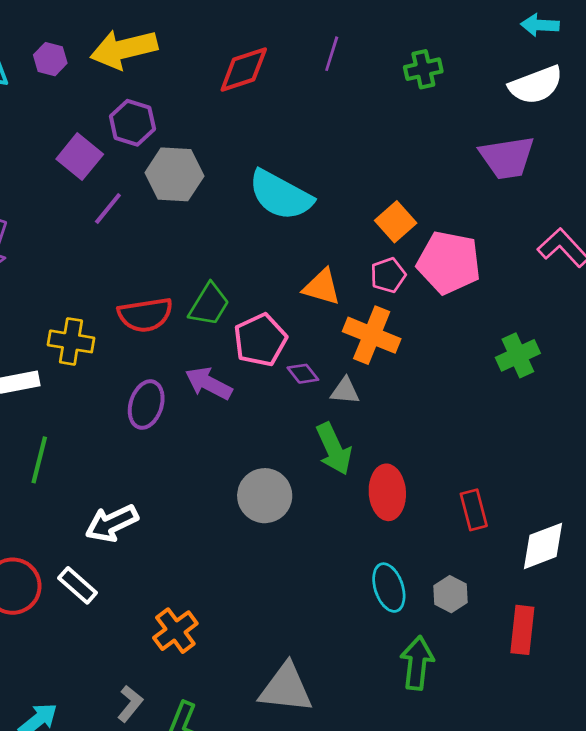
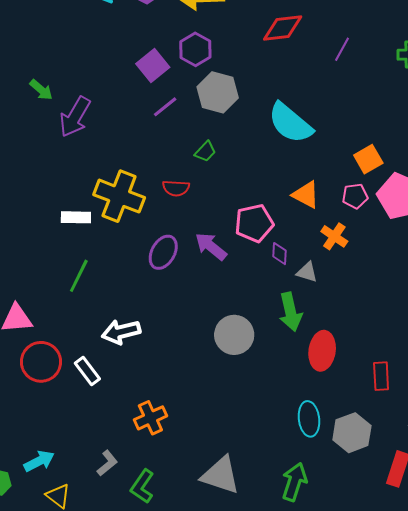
purple line: (332, 54) -> (342, 49), moved
green trapezoid: (209, 304) -> (205, 152), moved, size x0.7
red semicircle: (145, 315) -> (176, 188), size x0.7
orange cross: (372, 335) -> (334, 236), size x0.7
yellow cross: (71, 341) -> (119, 196), size x1.5
purple diamond: (303, 374) -> (280, 254), turned 30
gray hexagon: (450, 594) -> (352, 433), size x1.5
green arrow: (417, 663) -> (294, 482), moved

